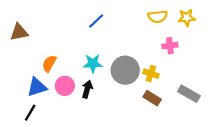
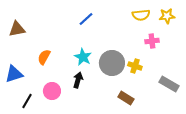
cyan star: (93, 64) -> (83, 57), turned 30
pink circle: (65, 86) -> (52, 91), moved
blue triangle: (37, 87) -> (14, 74), moved
brown rectangle: (152, 98) -> (126, 98), moved

